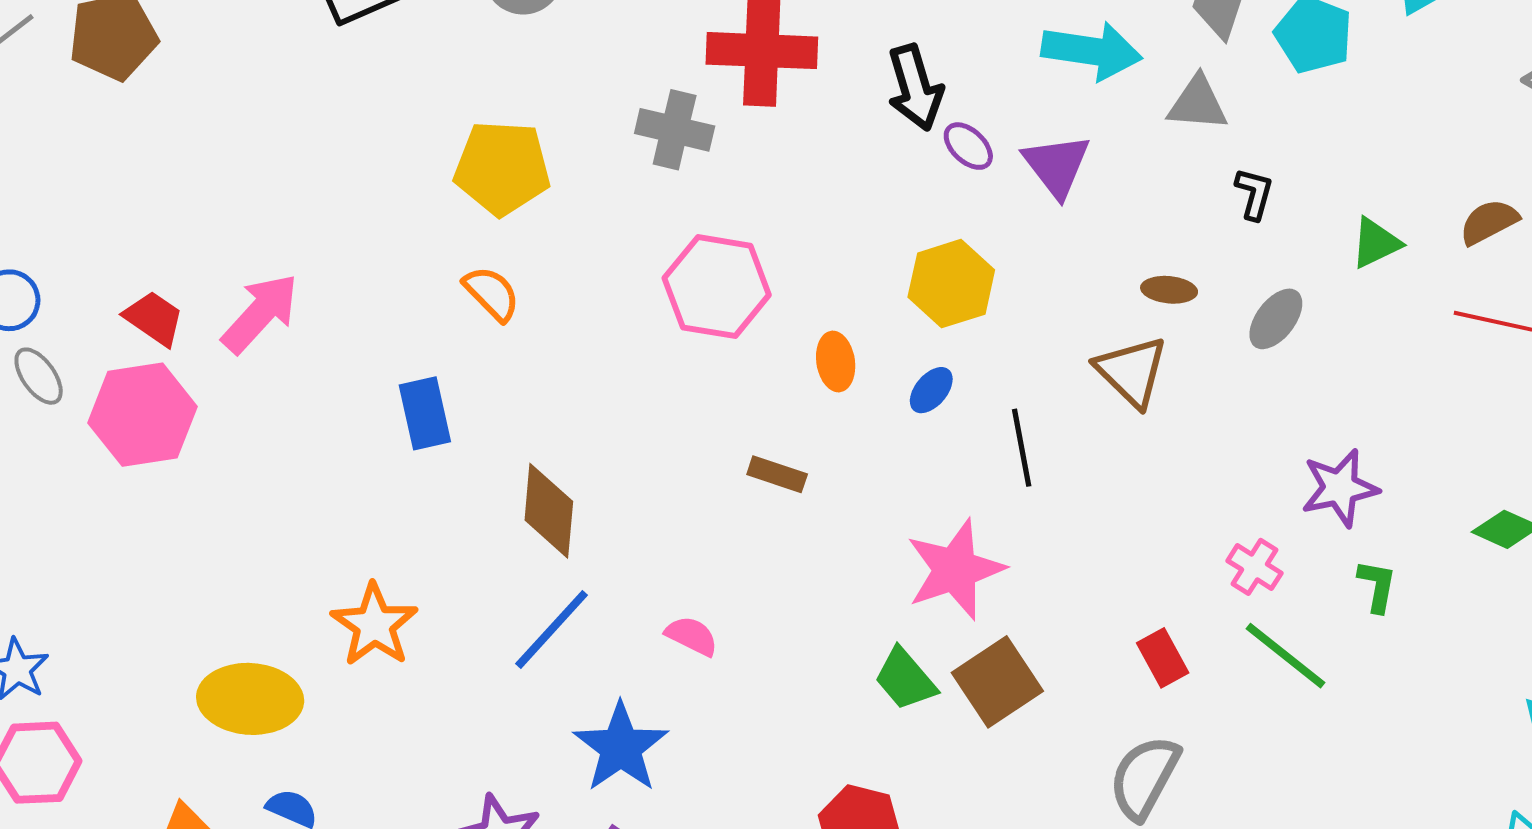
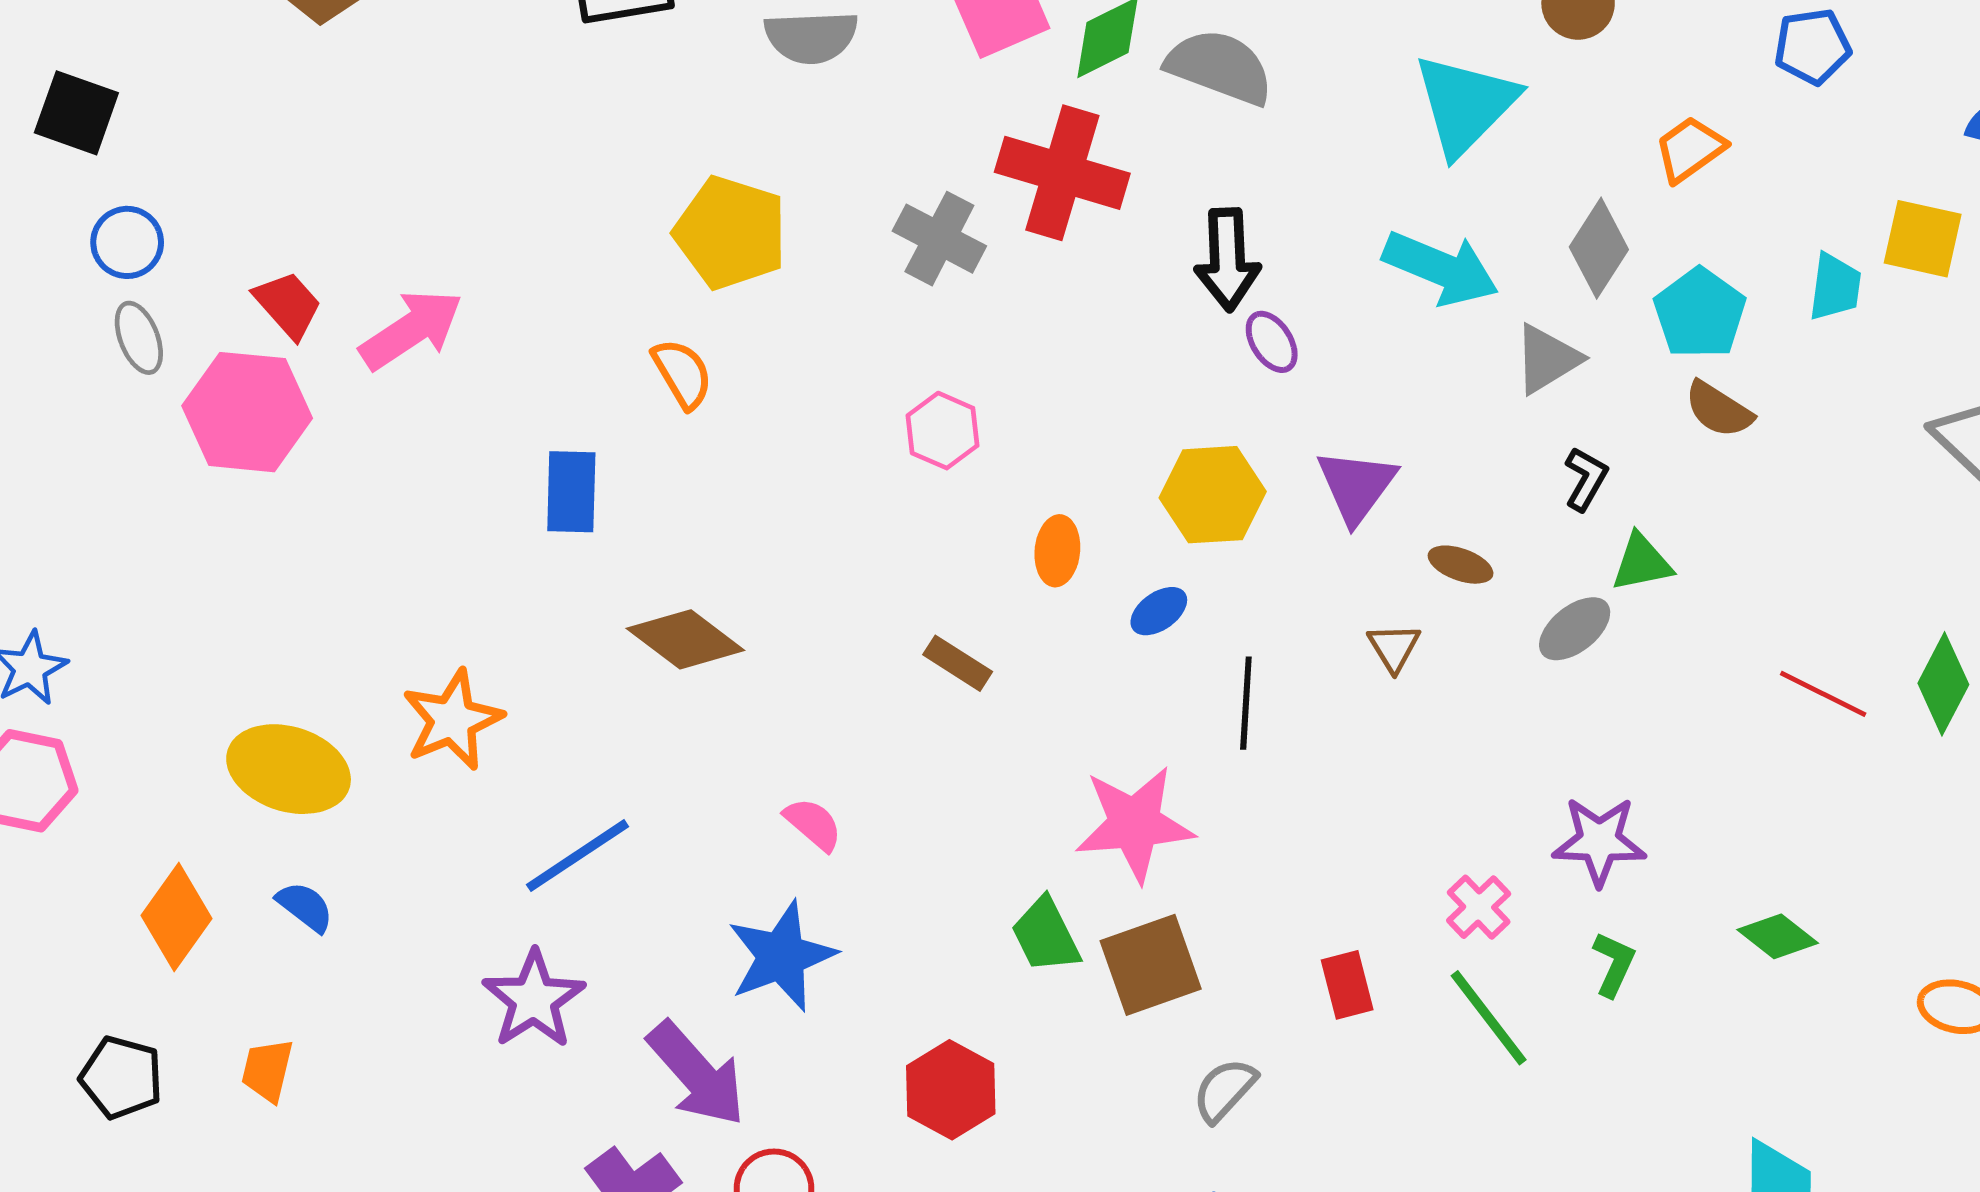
gray triangle: (1198, 103) -> (1547, 359), turned -50
purple triangle: (1057, 166) -> (1356, 486), moved
brown semicircle: (1489, 222) -> (1719, 409), moved, turned -134
green triangle: (1376, 243) -> (1642, 563), moved
pink hexagon: (717, 287) -> (943, 431), size x0.6
brown triangle: (1132, 371) -> (1394, 647), size x0.6
brown diamond: (549, 511) -> (685, 639), turned -72
blue line: (552, 629) -> (577, 856), moved
blue star: (621, 747) -> (781, 956), moved
gray semicircle: (1144, 777) -> (1224, 1090), moved, size x0.7

